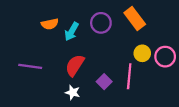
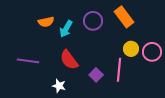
red semicircle: (75, 65) -> (69, 60), turned -70
white star: (73, 92) -> (59, 86), moved

